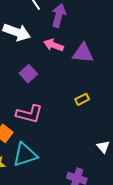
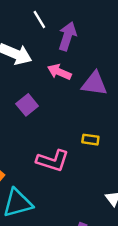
yellow rectangle: (82, 99) -> (90, 140), turned 32
pink L-shape: (29, 114) -> (53, 161), moved

